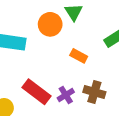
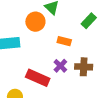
purple cross: (66, 95) -> (60, 66), moved

